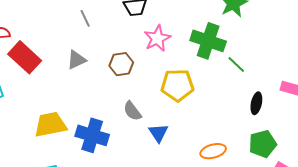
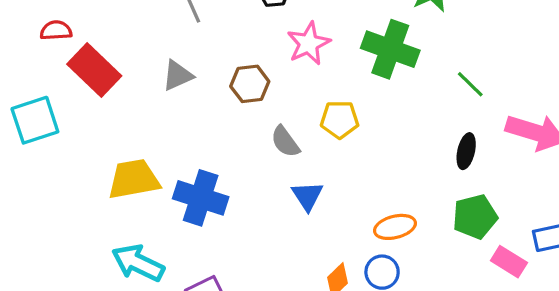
green line: (236, 64) -> (470, 84), moved
yellow pentagon: (177, 85) -> (340, 120), size x0.7
gray semicircle: (132, 111) -> (285, 142), moved

